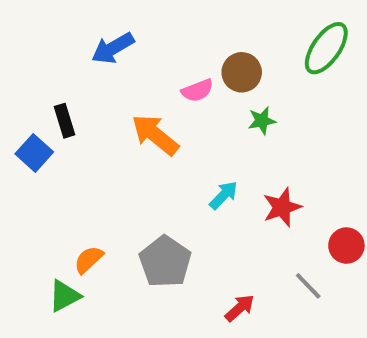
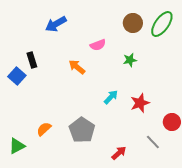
brown circle: (242, 72) -> (133, 23), moved
orange arrow: (155, 135) -> (77, 67), size x0.7
green triangle: (64, 296) -> (17, 146), moved

